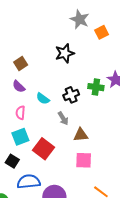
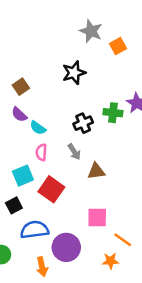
cyan semicircle: (43, 99) -> (38, 128), moved
pink semicircle: (20, 113) -> (41, 152), moved
pink square: (84, 160) -> (97, 218), moved
black square: (12, 161) -> (14, 205), turned 32

